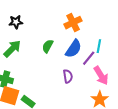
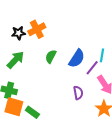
orange cross: (73, 23) -> (37, 29), moved
purple semicircle: (68, 76) -> (78, 93), moved

